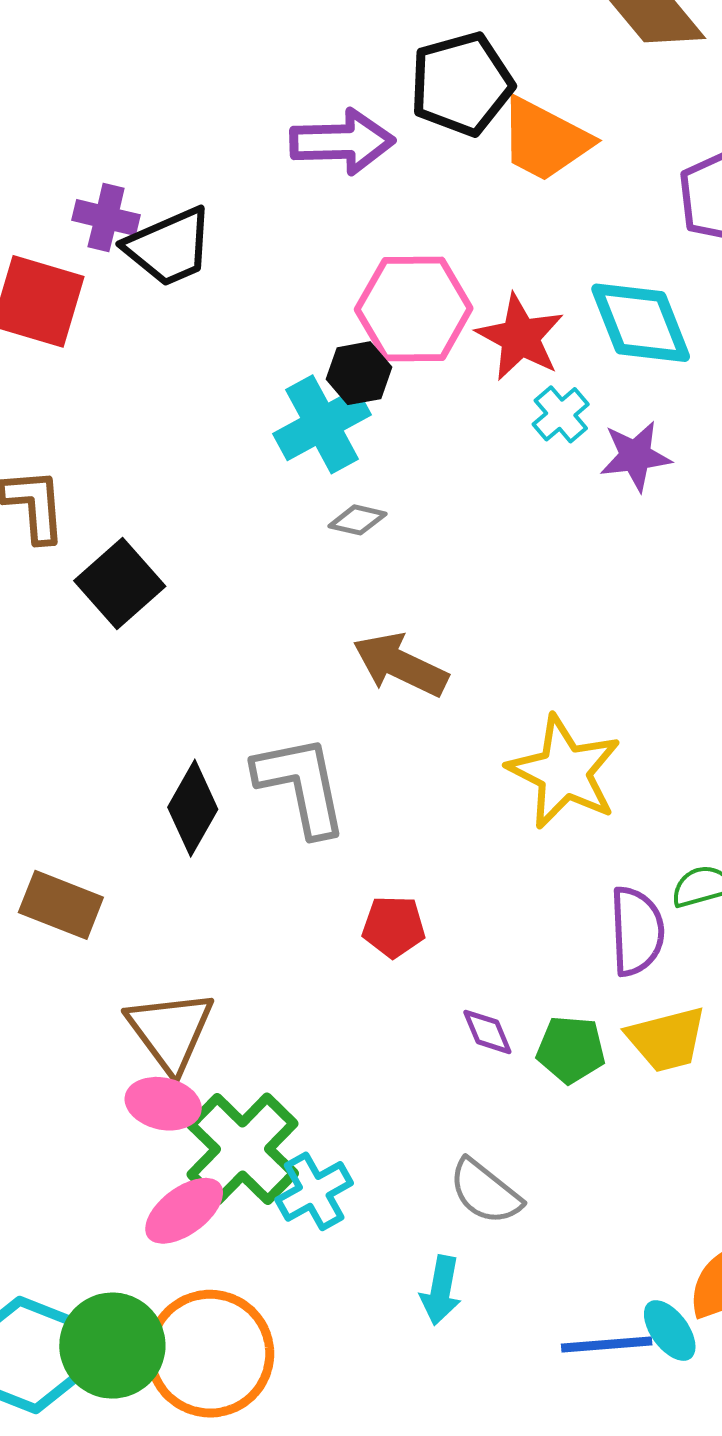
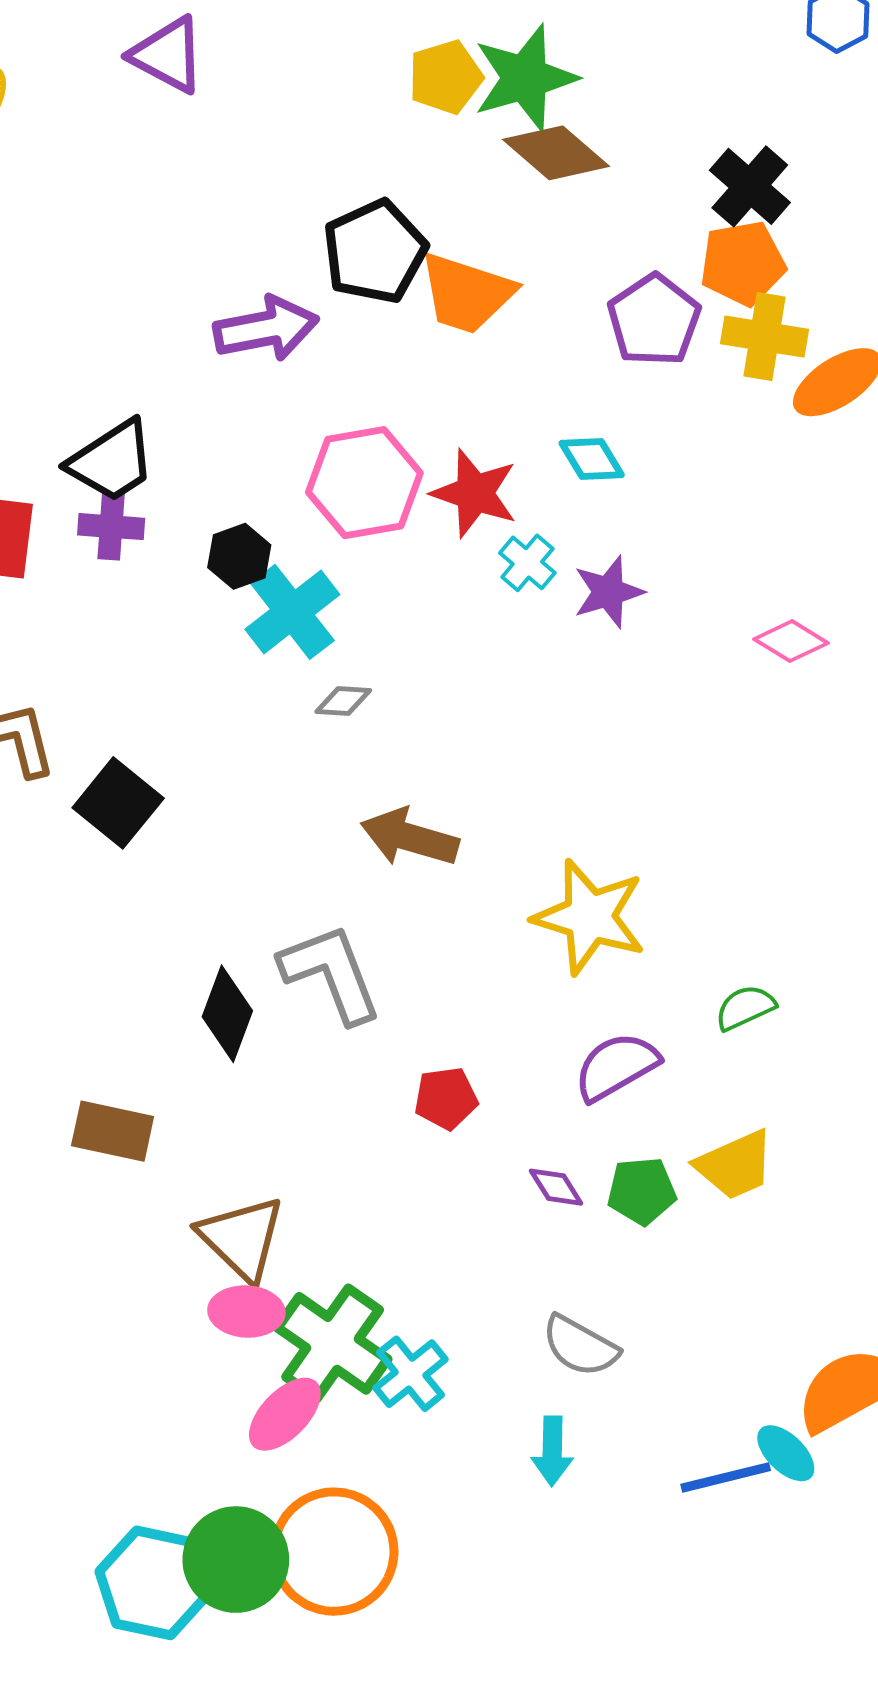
purple cross: (106, 218) -> (111, 527), moved
cyan diamond: (641, 323) -> (592, 459), size x0.6
black hexagon: (359, 373) -> (239, 556), moved
purple semicircle: (637, 931) -> (616, 1066), moved, turned -108

